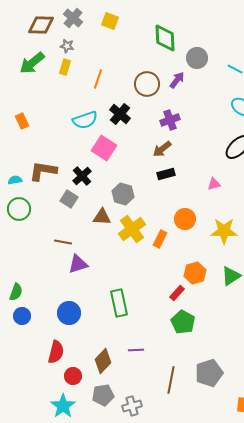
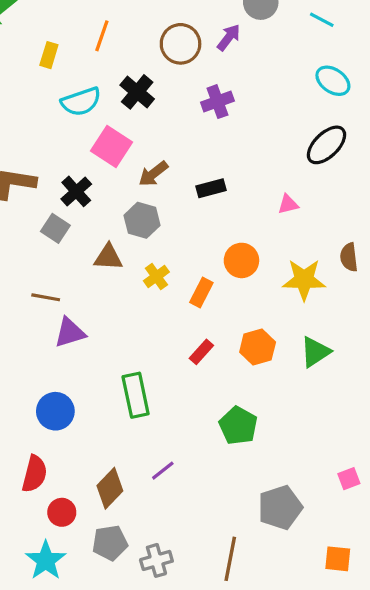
yellow rectangle: (65, 67) -> (49, 55), moved
brown arrow: (162, 149) -> (153, 174), moved
yellow cross: (132, 229) -> (156, 276), size x0.6
red rectangle: (177, 293) -> (201, 352), moved
purple line: (136, 350) -> (163, 471), turned -35
brown line: (171, 380) -> (230, 559), moved

